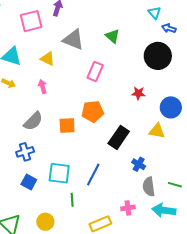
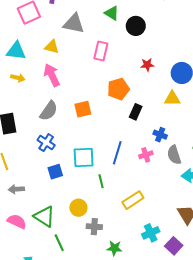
black circle: (158, 56) -> (136, 26), moved, size x0.7
pink arrow: (43, 87) -> (52, 75), size x1.6
orange pentagon: (93, 111) -> (118, 89), moved
black rectangle: (119, 137) -> (136, 112), size x0.7
blue cross: (25, 152) -> (46, 143), turned -30
blue square: (29, 182) -> (55, 172), turned -35
pink cross: (128, 208) -> (146, 155), moved

